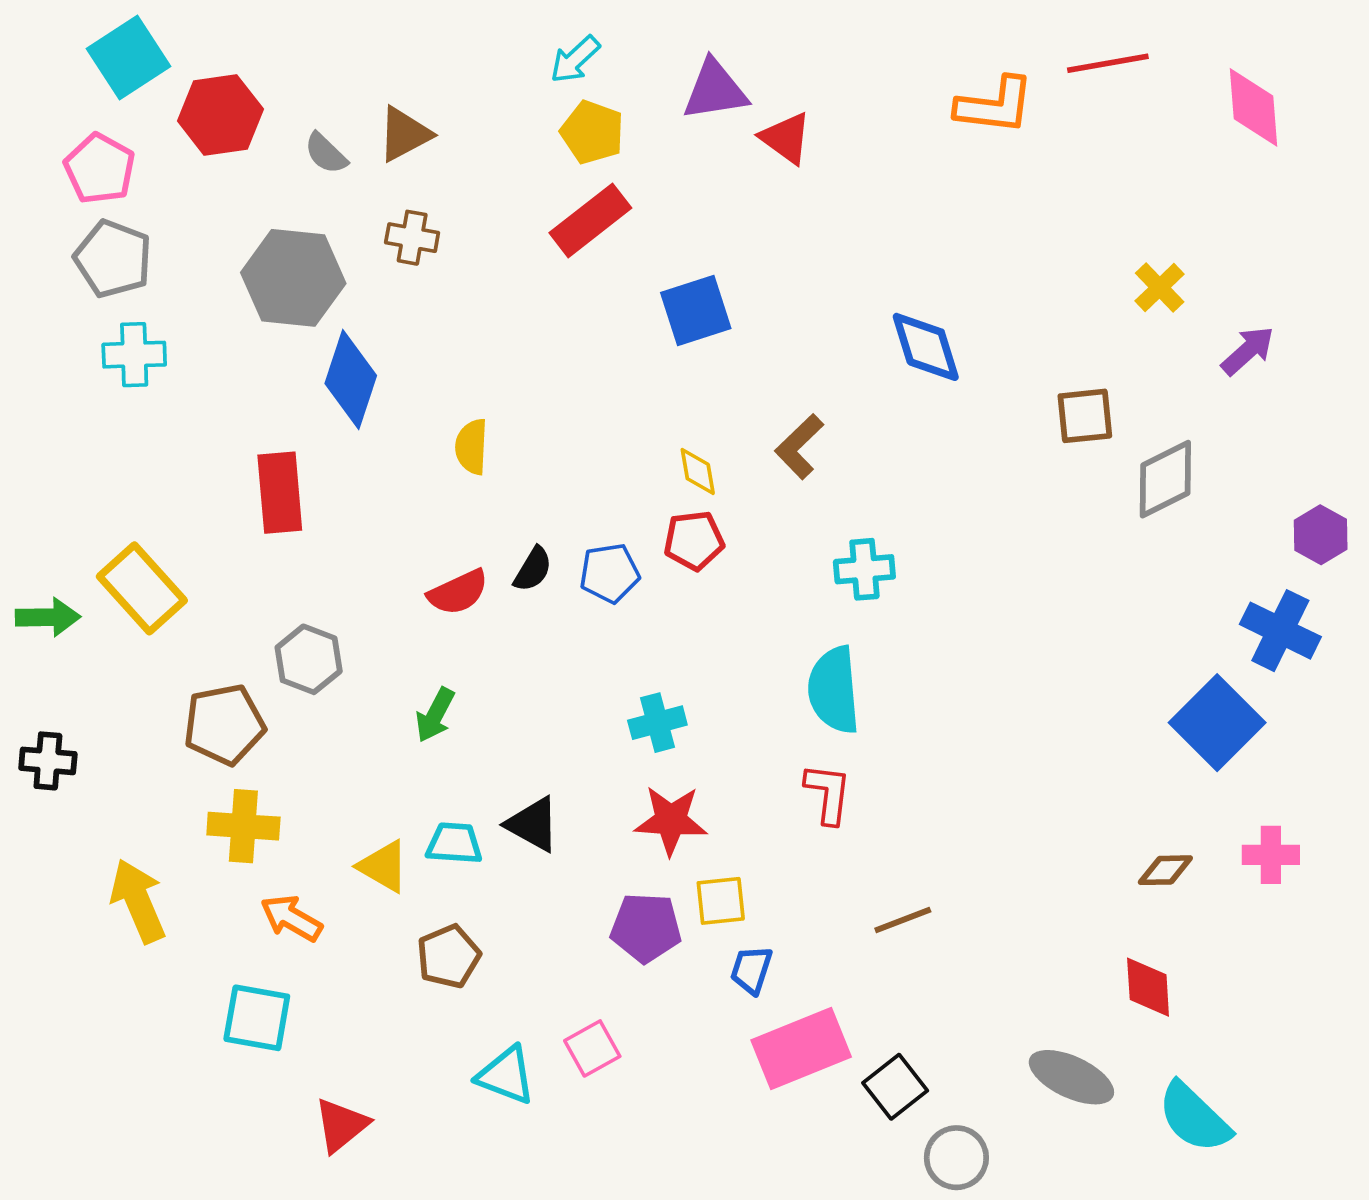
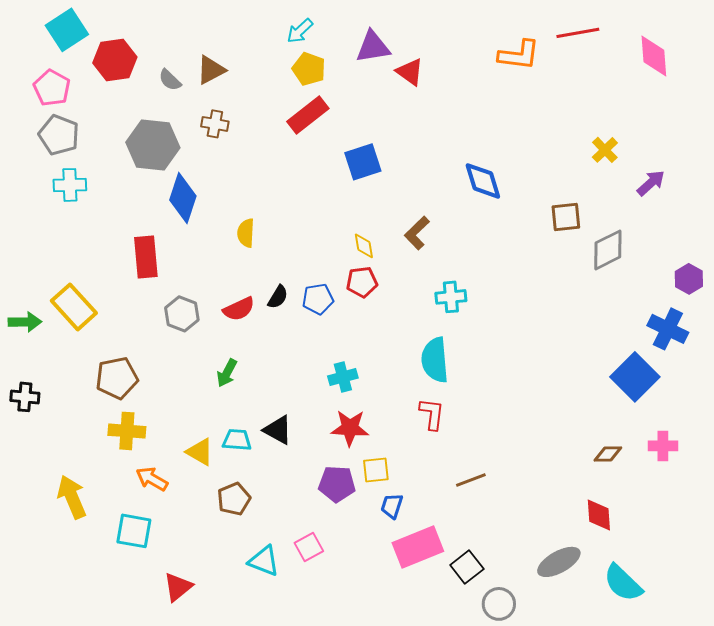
gray hexagon: (309, 659) -> (182, 314), moved
yellow arrow: (138, 901) -> (72, 497), moved
gray ellipse: (1071, 1077) -> (559, 562), turned -54

